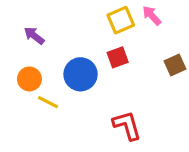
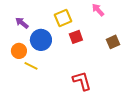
yellow square: (121, 20) -> (63, 18), moved
blue circle: (81, 74) -> (41, 40), moved

